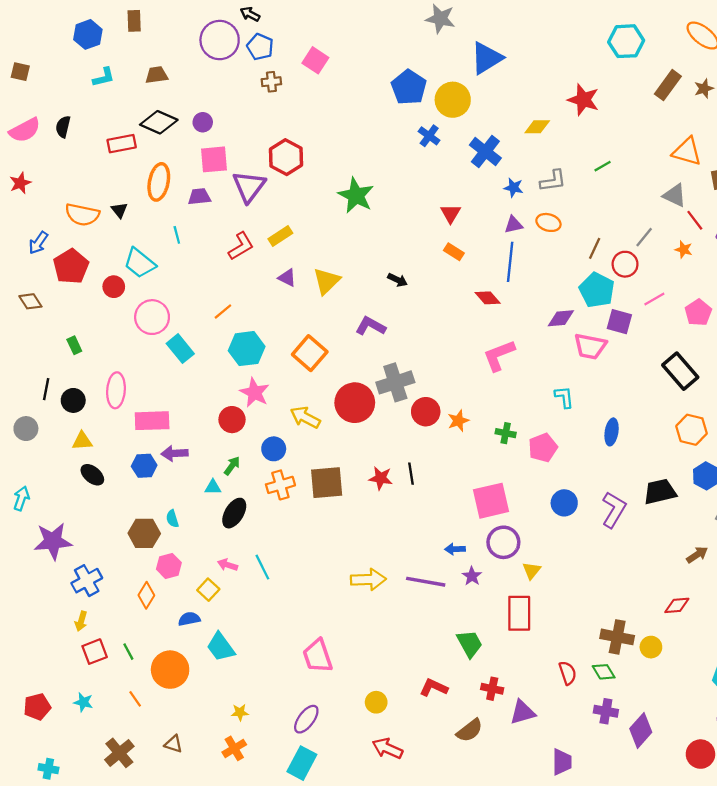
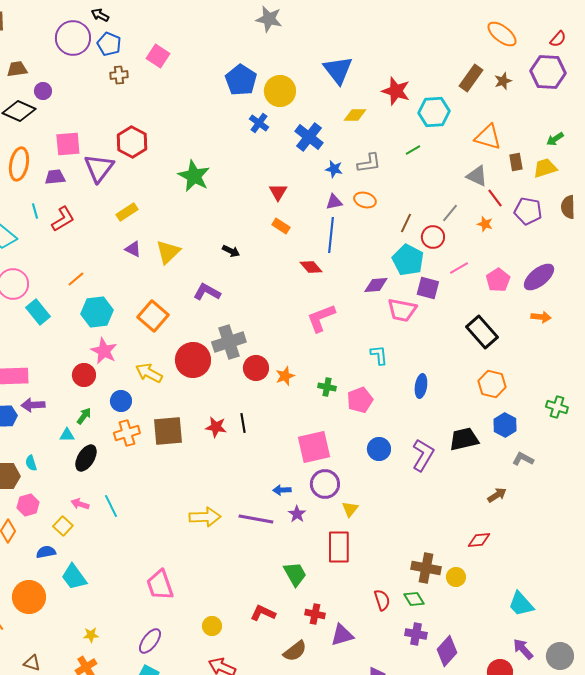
cyan hexagon: (626, 41) -> (434, 112), moved
blue triangle: (487, 58) -> (338, 70), moved, turned -36
purple circle: (203, 122) -> (43, 91), moved
red L-shape: (241, 246) -> (63, 219), moved

